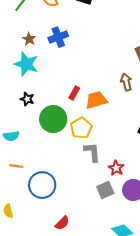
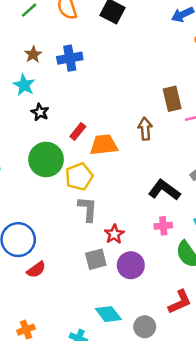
cyan star: (26, 64) -> (24, 85), size x0.7
black star: (27, 99) -> (40, 112), moved
red semicircle: (62, 223) -> (36, 270), moved

